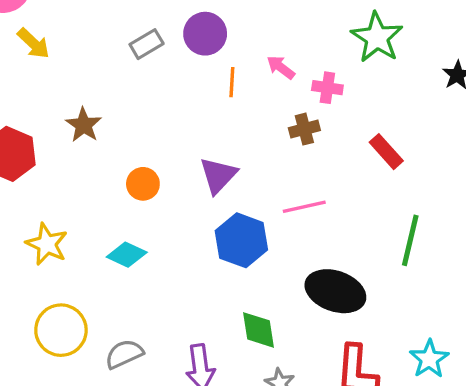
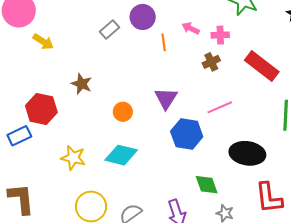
red rectangle: (386, 152) -> (262, 66), size x1.6
cyan diamond: (127, 255) -> (121, 155), size x1.4

